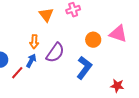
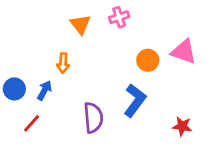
purple semicircle: (55, 53) -> (93, 118), moved, turned -40
blue arrow: (31, 61) -> (44, 90), moved
red line: (17, 73) -> (32, 123), moved

